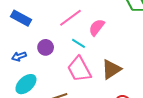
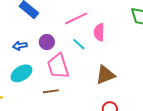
pink semicircle: (97, 27) -> (99, 32), turned -48
pink trapezoid: (79, 69) -> (58, 66), moved

